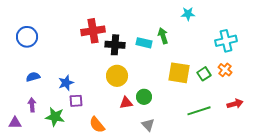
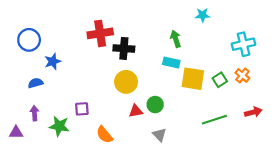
cyan rectangle: (144, 43) -> (171, 63), moved
blue star: (66, 83) -> (53, 61), moved

